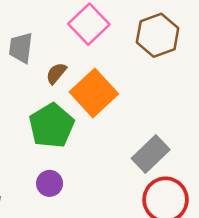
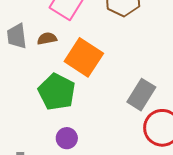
brown semicircle: (56, 73) -> (47, 39), moved, turned 54

